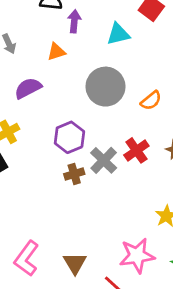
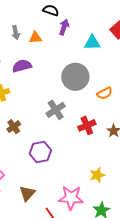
orange triangle: (56, 52) -> (35, 38), moved
purple hexagon: (69, 137) -> (40, 152), moved
gray cross: (104, 160) -> (56, 110), moved
brown cross: (74, 174) -> (14, 127), moved, turned -32

